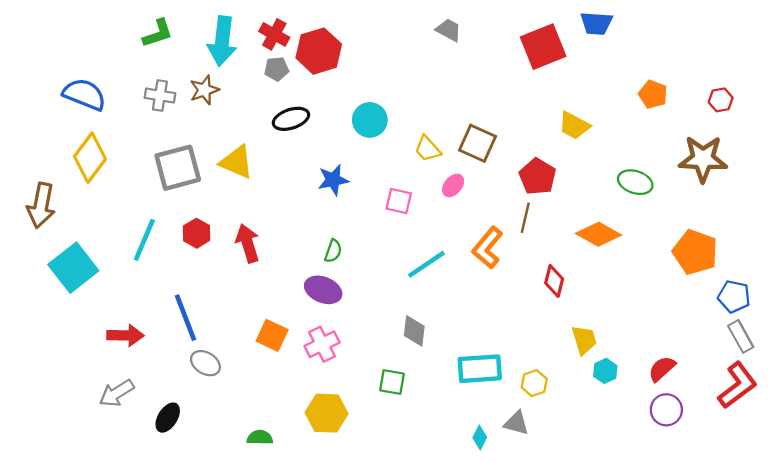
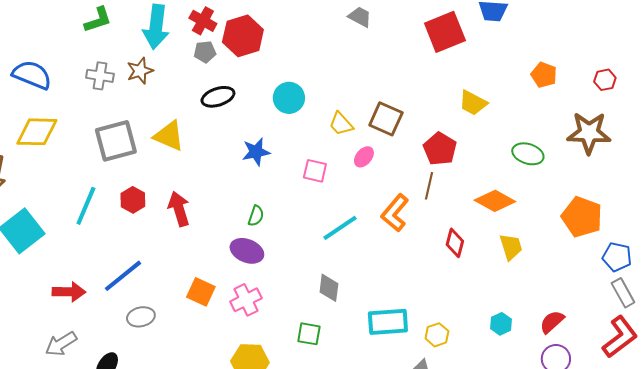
yellow diamond: (90, 158) -> (37, 132), turned 54
blue line: (185, 318) -> (123, 276), turned 72
yellow trapezoid: (584, 340) -> (511, 247), moved
gray ellipse: (205, 363) -> (141, 317), turned -44

